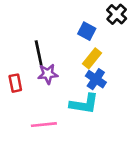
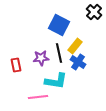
blue square: (87, 31) -> (59, 25), moved, size x1.5
black line: (39, 53) -> (59, 53), moved
cyan L-shape: (84, 104) -> (56, 81), moved

